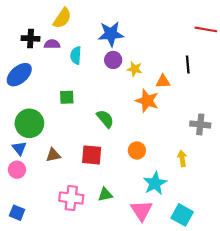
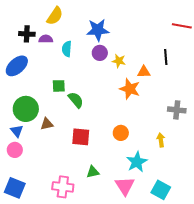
green semicircle: (105, 119) -> (76, 100), moved
brown triangle: (53, 155) -> (47, 124), moved
pink cross: (71, 198) -> (63, 187), moved
blue square: (17, 213) -> (15, 188), size x1.5

